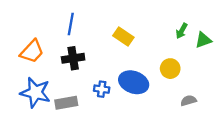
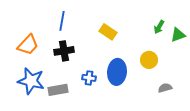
blue ellipse: (134, 82) -> (117, 72), turned 75

